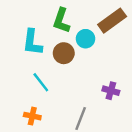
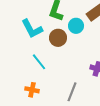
cyan L-shape: (32, 42) -> (32, 29), turned -35

